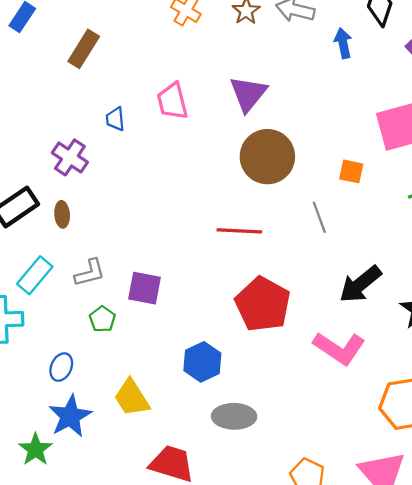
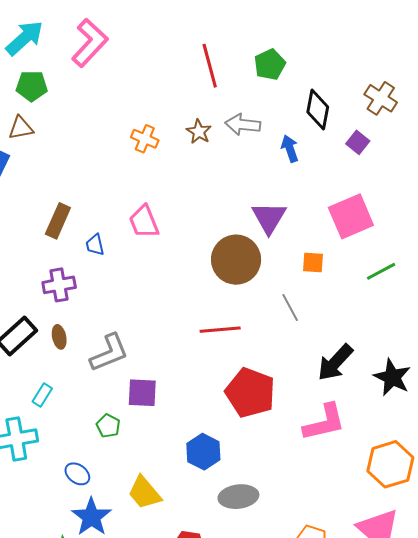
brown rectangle: (84, 49) -> (58, 221), moved
purple triangle: (248, 94) -> (269, 218), moved
purple cross: (70, 157) -> (59, 285), turned -36
gray L-shape: (90, 273) -> (109, 353), moved, size x1.4
cyan rectangle: (35, 275) -> (42, 395), size x0.7
pink L-shape: (339, 348) -> (324, 422), turned -39
blue ellipse: (61, 367) -> (77, 474), turned -70

